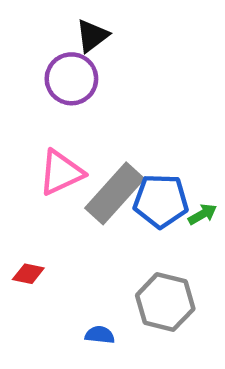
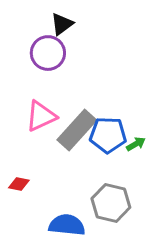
blue semicircle: (100, 335) -> (67, 225), size x1.8

